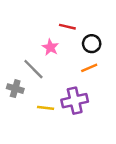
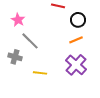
pink star: (50, 47) -> (18, 20), moved
purple cross: (75, 101) -> (76, 65), moved, turned -35

